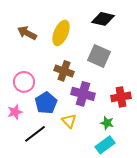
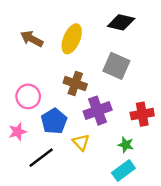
purple cross: (83, 94) -> (98, 111), turned -35

